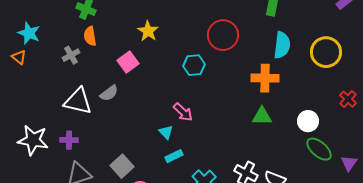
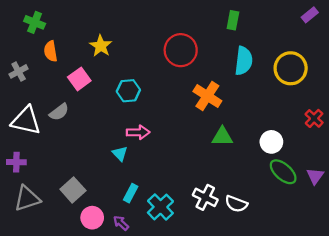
orange semicircle: (90, 36) -> (51, 51), moved
cyan hexagon: (194, 65) -> (128, 91), moved
orange cross: (265, 78) -> (207, 96), moved, turned 32
pink arrow: (183, 112) -> (138, 132), turned -45
cyan rectangle: (174, 156) -> (131, 193), moved, turned -36
purple triangle: (349, 163) -> (315, 176), moved

